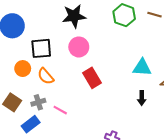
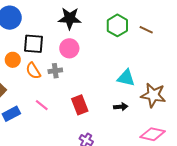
red rectangle: (92, 78) -> (80, 105), moved
black arrow: (142, 98) -> (121, 107), turned -104
gray cross: (38, 102) -> (55, 71), moved

